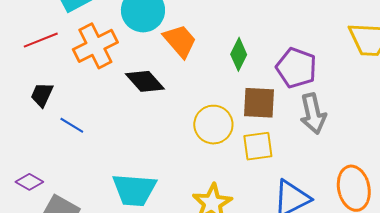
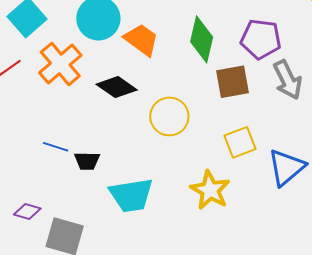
green diamond: (239, 54) -> (202, 39), size x1.4
black trapezoid: (42, 95) -> (87, 161), moved, turned -100
yellow circle: (213, 125) -> (169, 116), moved
yellow square: (258, 146) -> (240, 142), moved

